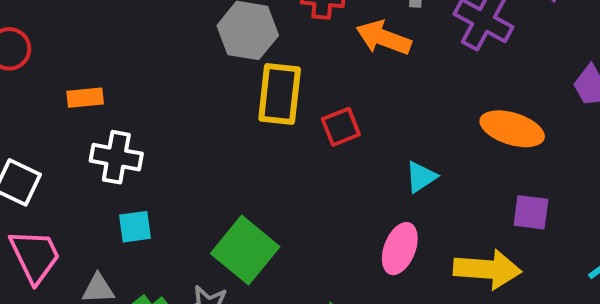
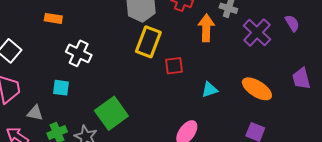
orange arrow: (384, 38) -> (206, 28), turned 56
white cross: (116, 157) -> (79, 53), moved
cyan triangle: (421, 177) -> (210, 90), moved

